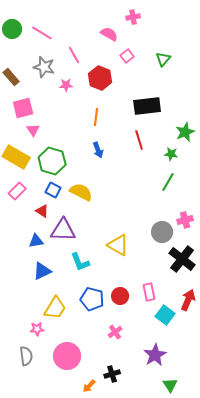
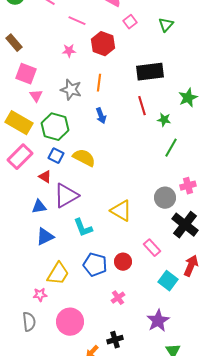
pink line: (74, 55) -> (77, 21), turned -36
gray star: (44, 67) -> (71, 90), moved
pink square: (23, 108) -> (26, 74), turned 35
green star: (171, 154) -> (164, 120), moved
pink rectangle: (17, 191) -> (20, 157), size x1.4
purple triangle: (63, 230) -> (66, 196), turned -32
pink rectangle: (149, 292) -> (152, 248), moved, turned -30

